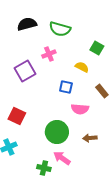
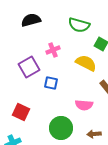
green semicircle: (60, 29) -> (79, 25), moved
yellow semicircle: (82, 67) -> (86, 63), size x1.5
blue square: (66, 87) -> (51, 83), moved

